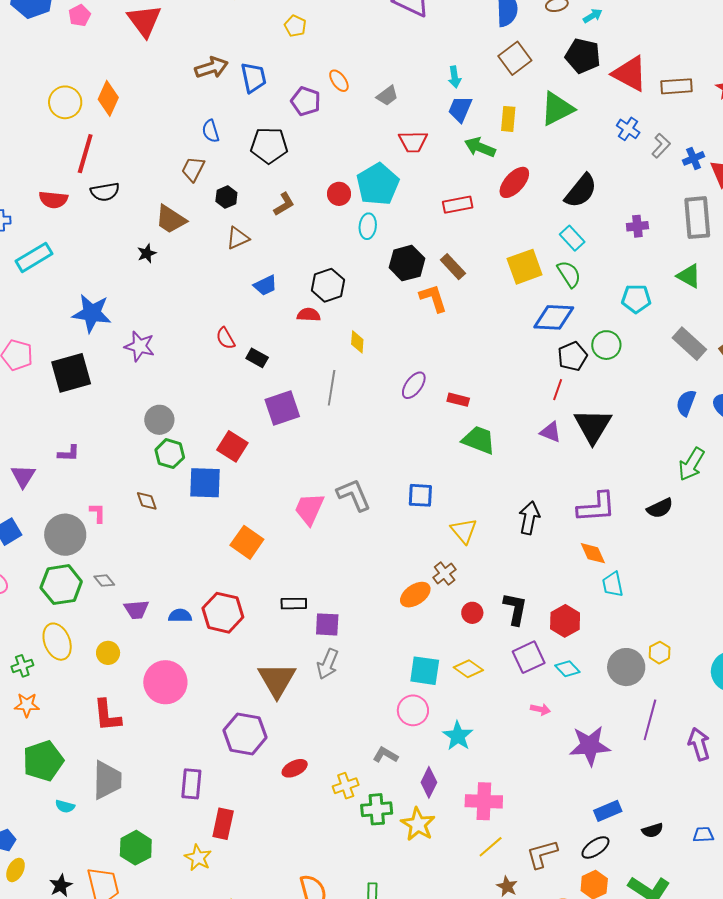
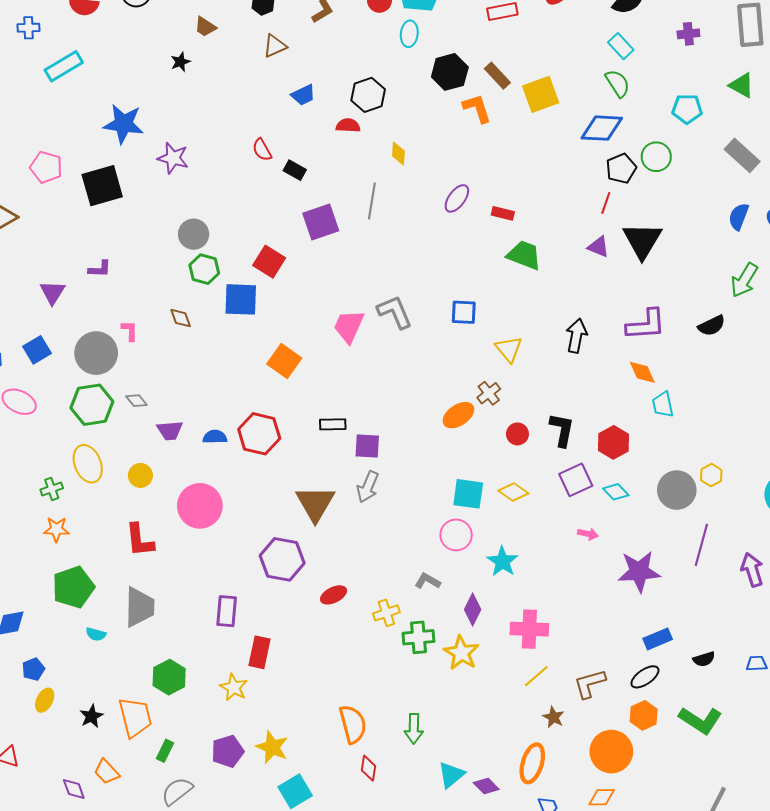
brown trapezoid: (171, 219) -> (205, 27), size x0.7
yellow square: (525, 267) -> (541, 94), moved

